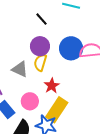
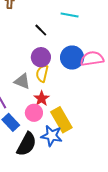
red star: (52, 86) -> (42, 98), moved
yellow rectangle: (57, 110) -> (61, 120), turned -60

